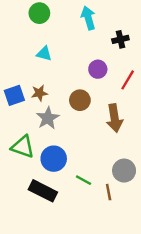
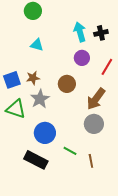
cyan arrow: (88, 18) -> (80, 32), moved
brown arrow: (115, 118) -> (96, 99), turned 45
green triangle: (23, 147) -> (16, 109), moved
gray circle: (124, 171) -> (94, 124), moved

